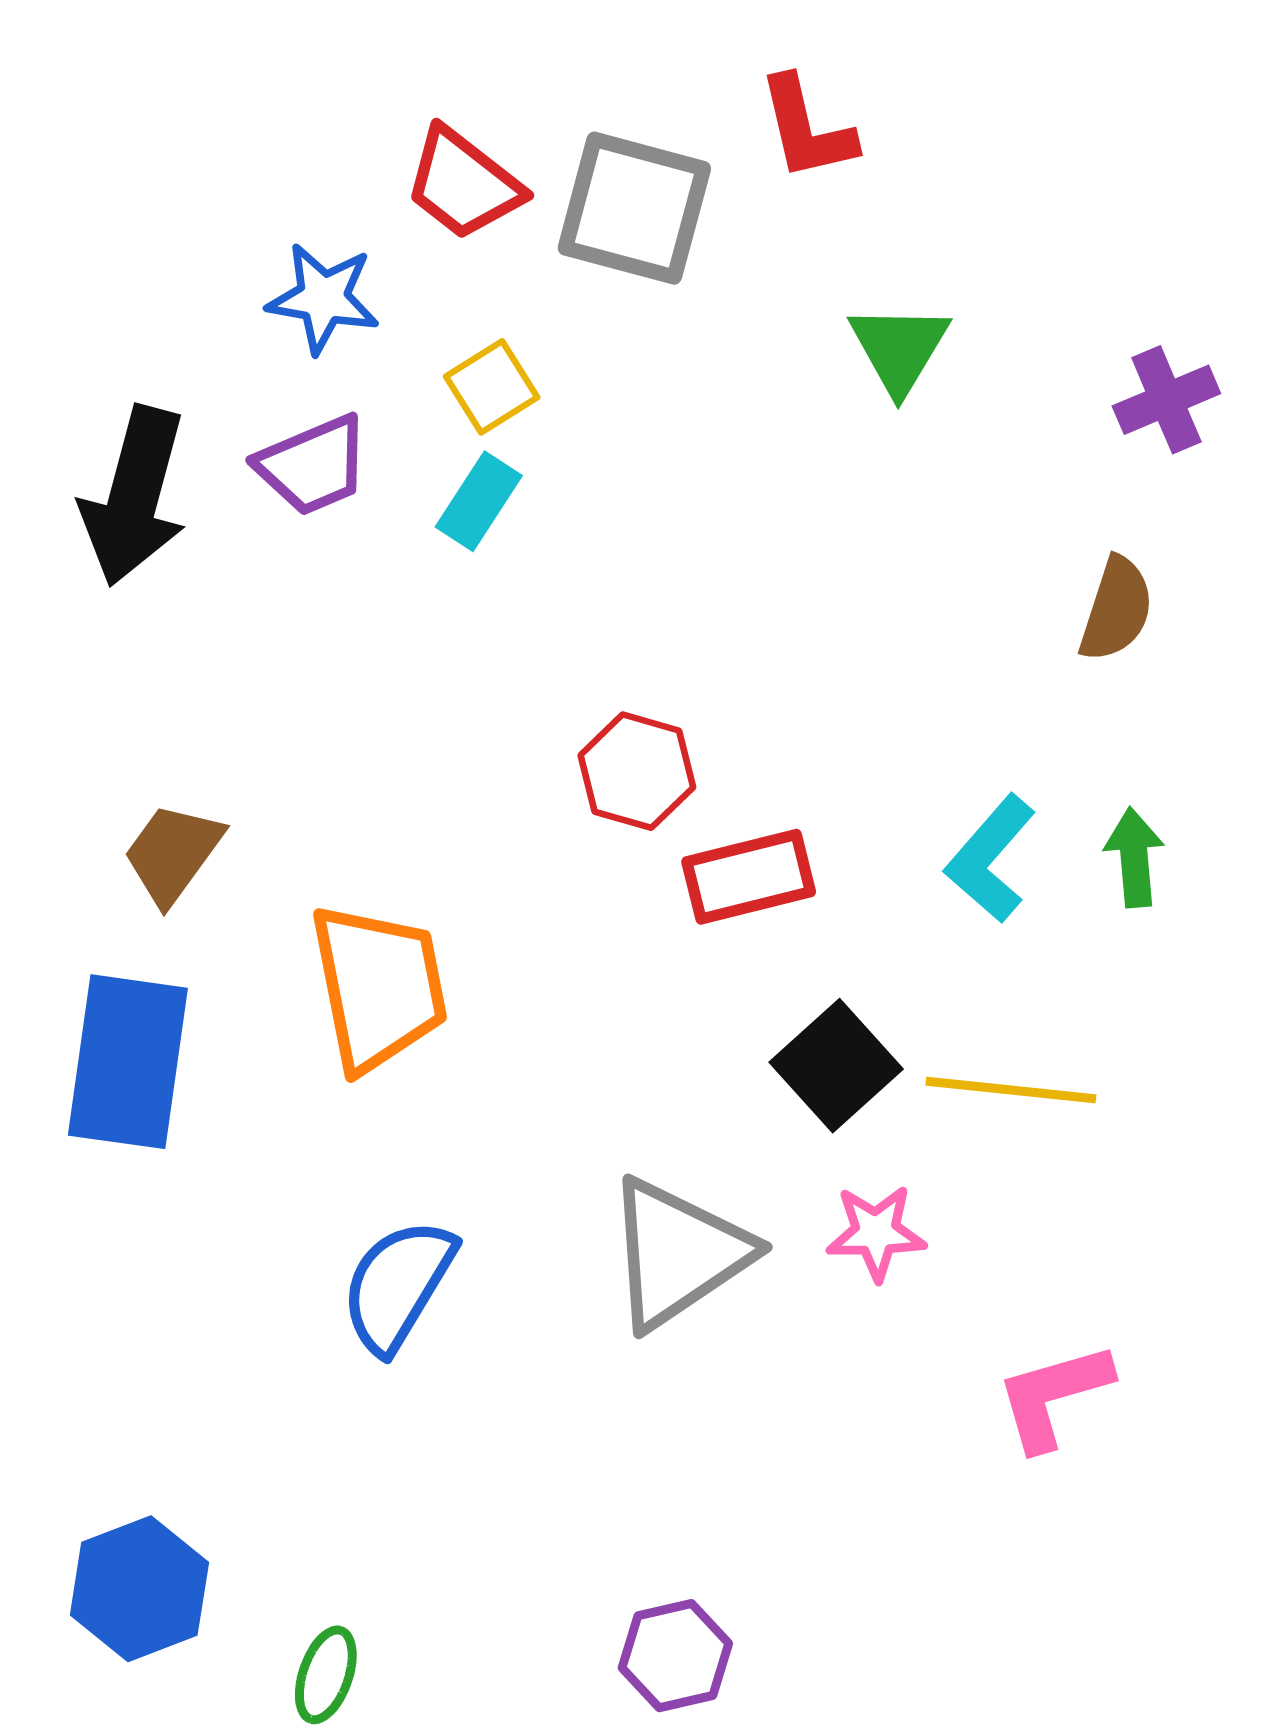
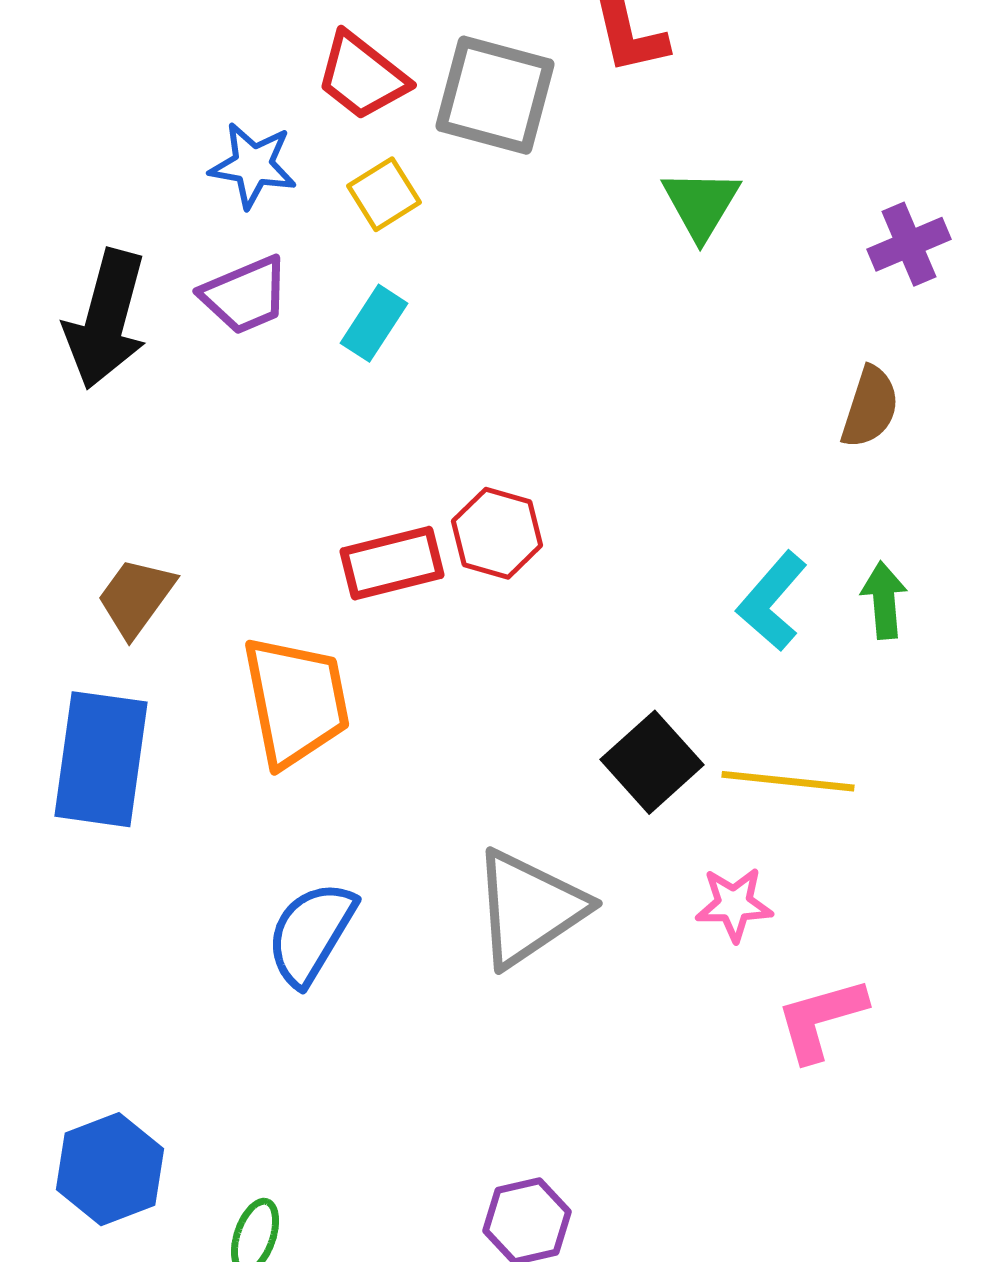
yellow square: (492, 387) -> (384, 194), moved
red rectangle: (749, 877) -> (392, 563), moved
pink star: (876, 1233) -> (734, 904), moved

